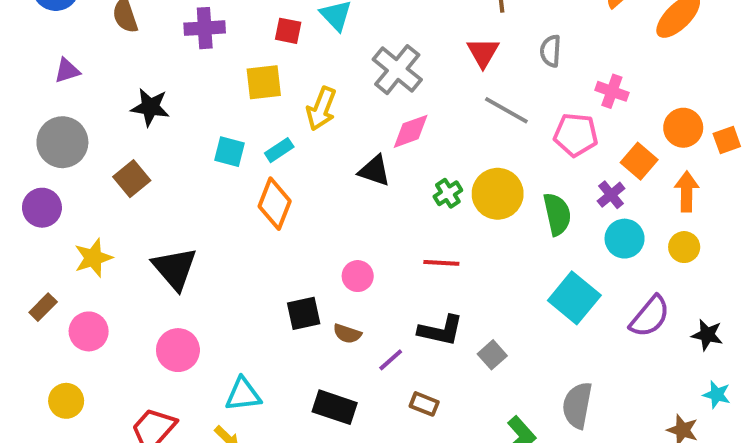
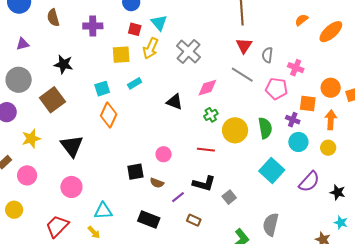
gray semicircle: (551, 51) -> (267, 55), moved
red triangle: (483, 52) -> (244, 46), moved
yellow arrow: (321, 109) -> (151, 48), moved
pink diamond: (411, 131) -> (207, 88), moved
cyan rectangle: (279, 150) -> (135, 83), moved
cyan square: (229, 152) -> (102, 89), turned -35
orange square: (639, 161) -> (308, 103), turned -36
brown square: (132, 179) -> (52, 100), size x1.4
yellow circle: (498, 194) -> (235, 130), moved
purple cross: (611, 195) -> (293, 120), turned -32
orange diamond: (275, 204) -> (109, 115), moved

